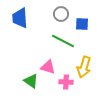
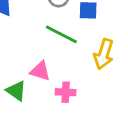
yellow arrow: (84, 67) -> (104, 54), moved

